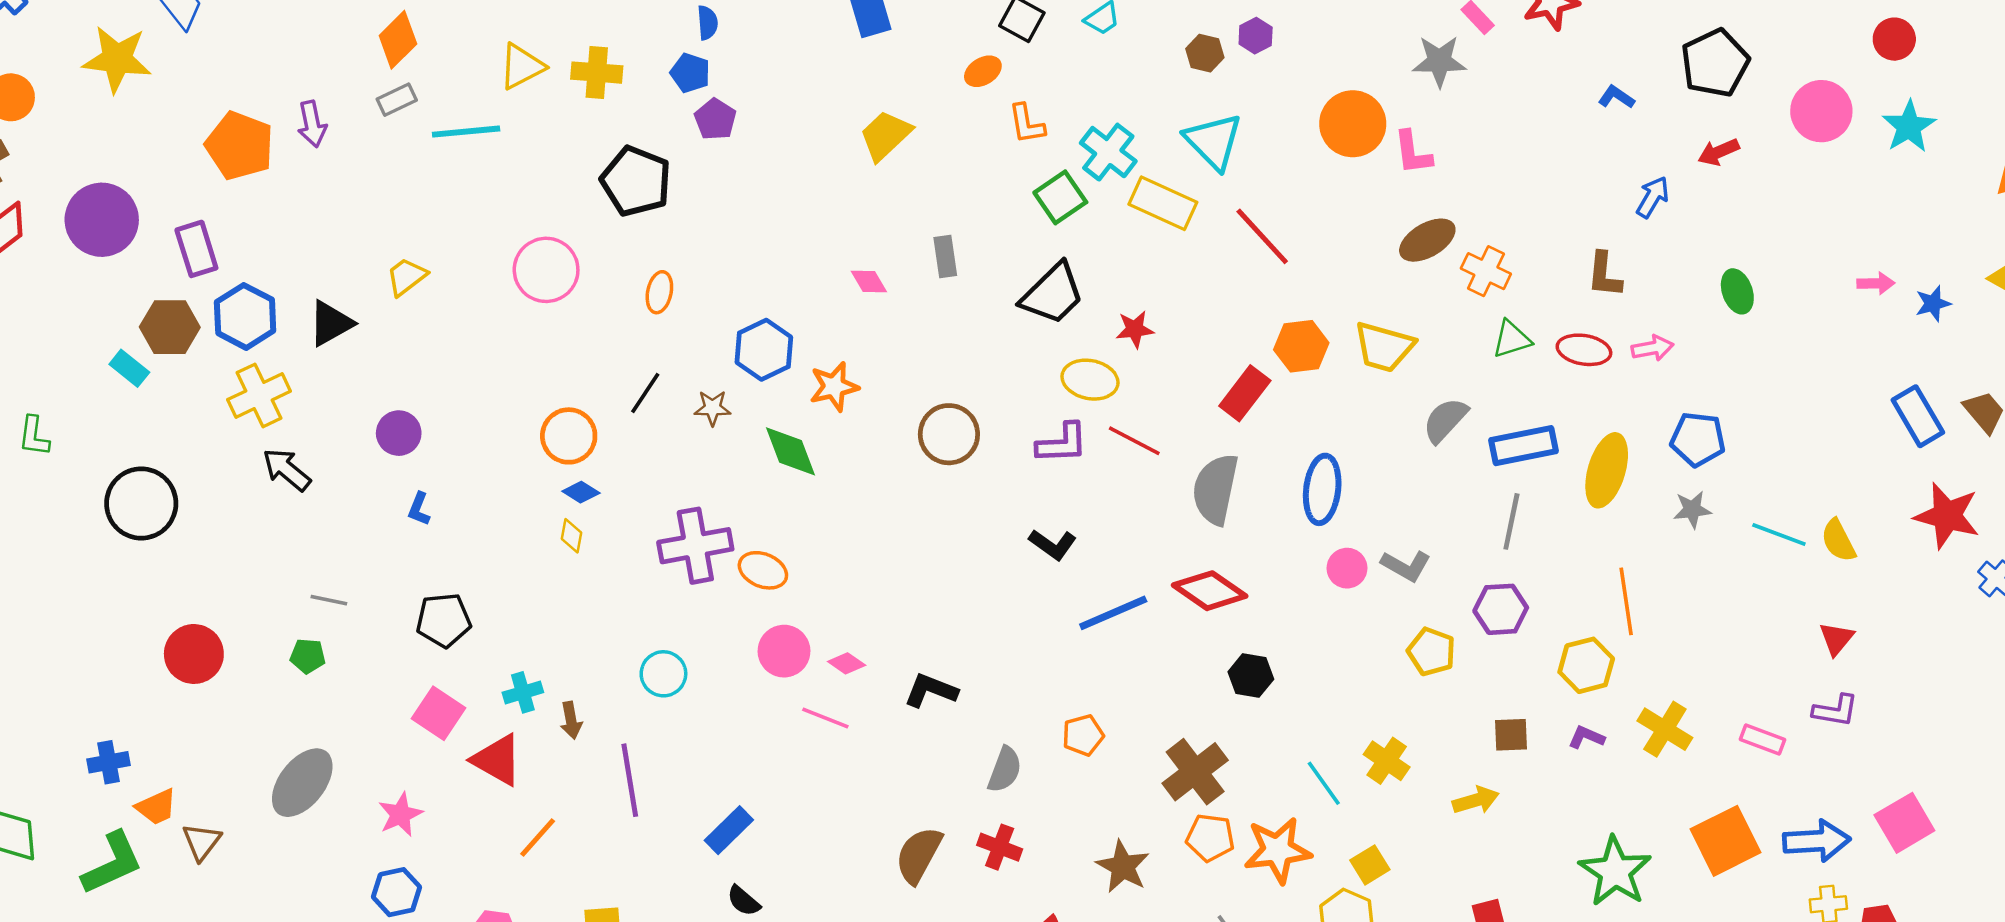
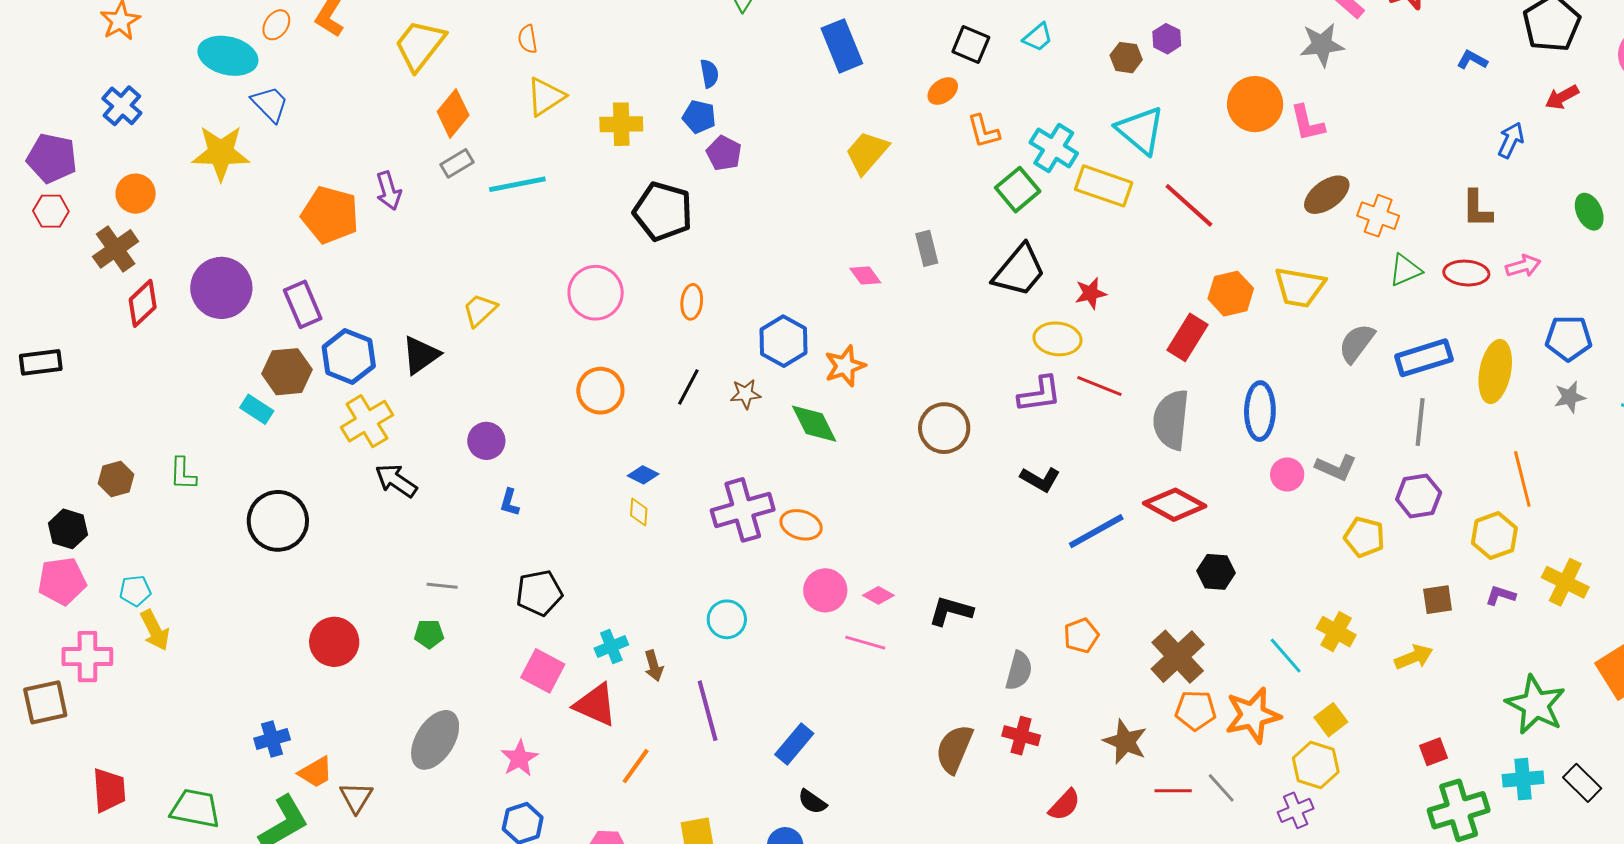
yellow triangle: (522, 66) -> (546, 97), moved
brown circle: (949, 434) -> (944, 428), moved
orange circle: (569, 436) -> (600, 391), moved

